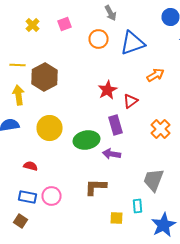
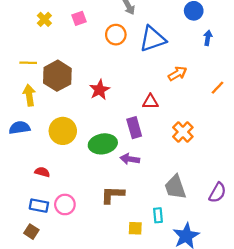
red star: (108, 90) -> (100, 90), moved
red triangle: (130, 101) -> (150, 102), turned 35
gray trapezoid: (154, 180) -> (175, 187), turned -40

